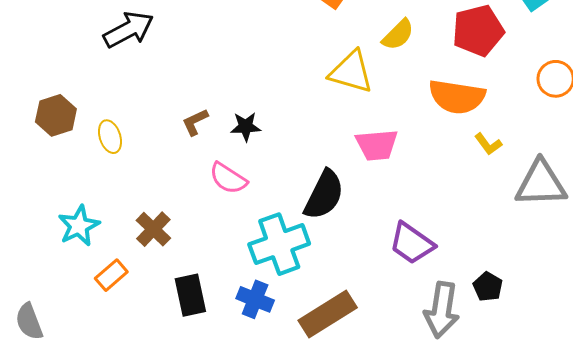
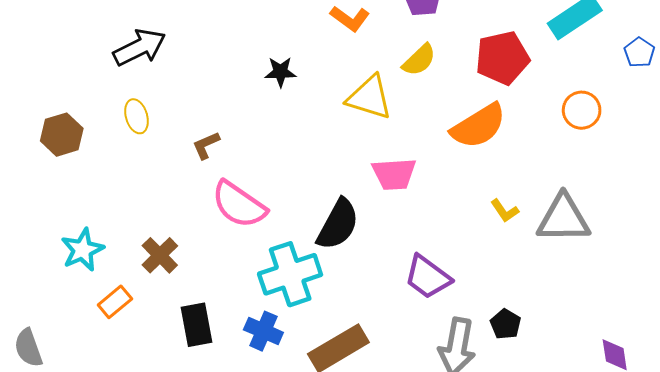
orange semicircle: (457, 97) -> (478, 126), turned -42
black star: (246, 127) -> (280, 72), moved
yellow ellipse: (110, 137) -> (137, 116), moved
yellow L-shape: (488, 144) -> (505, 211), moved
pink semicircle: (228, 178) -> (239, 205), size x1.4

